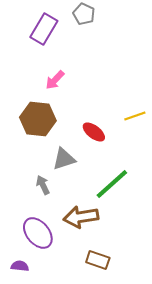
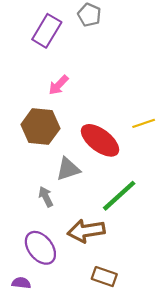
red ellipse: (94, 132) -> (100, 140), size x1.6

